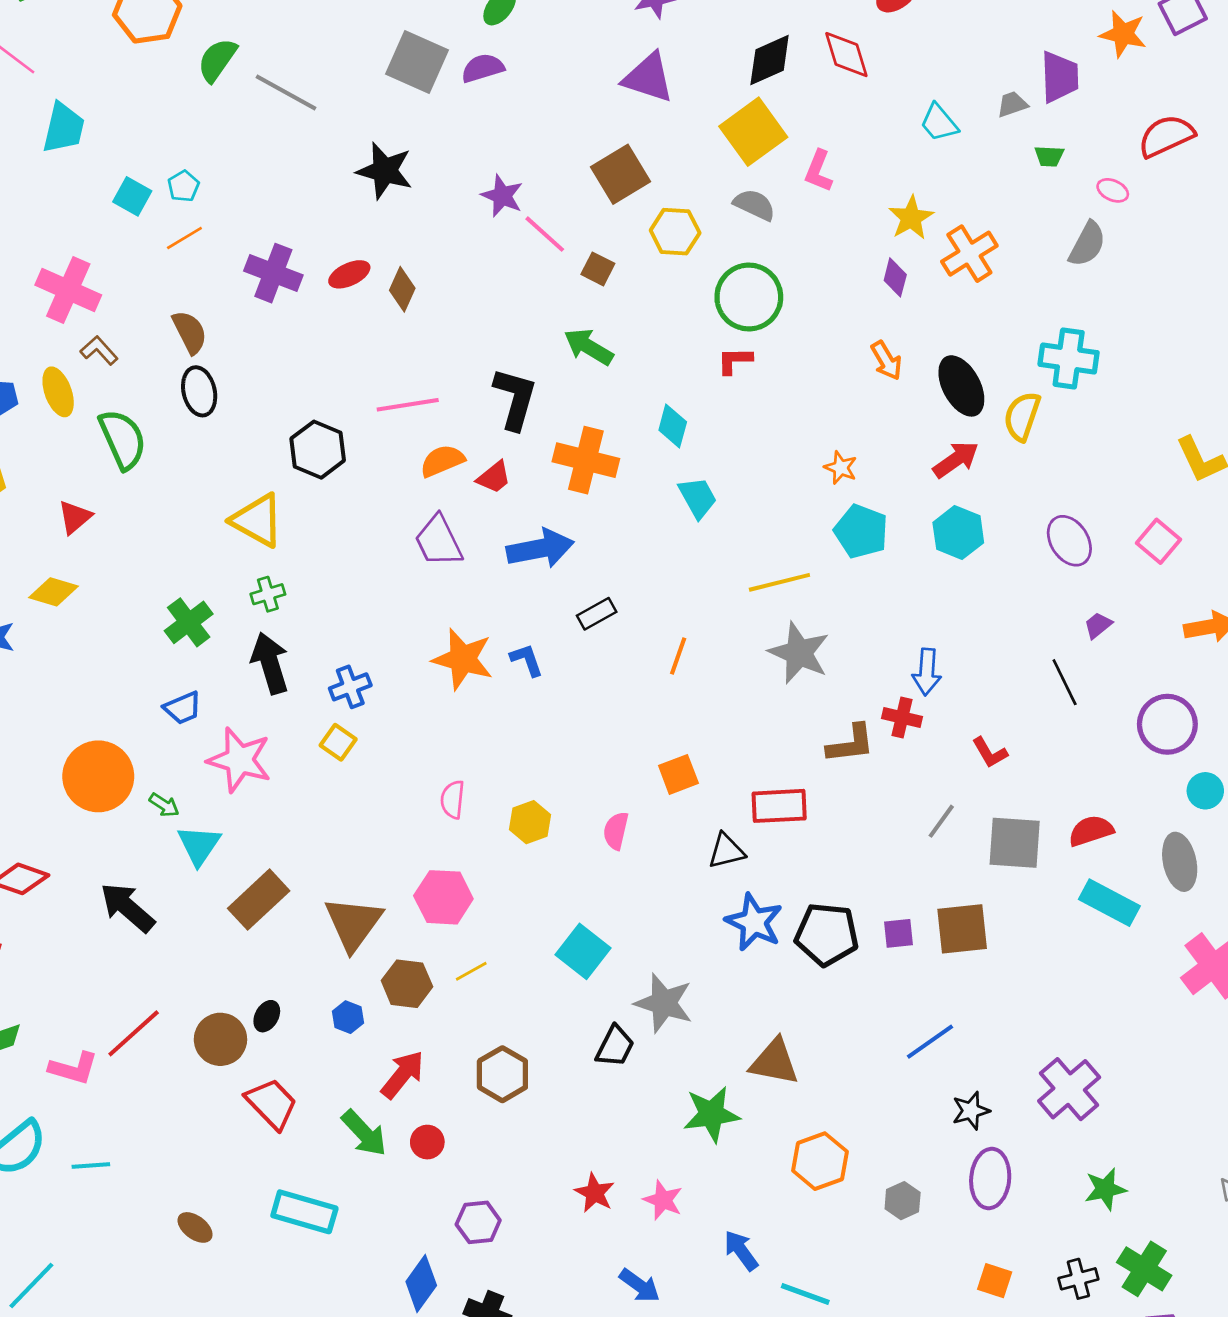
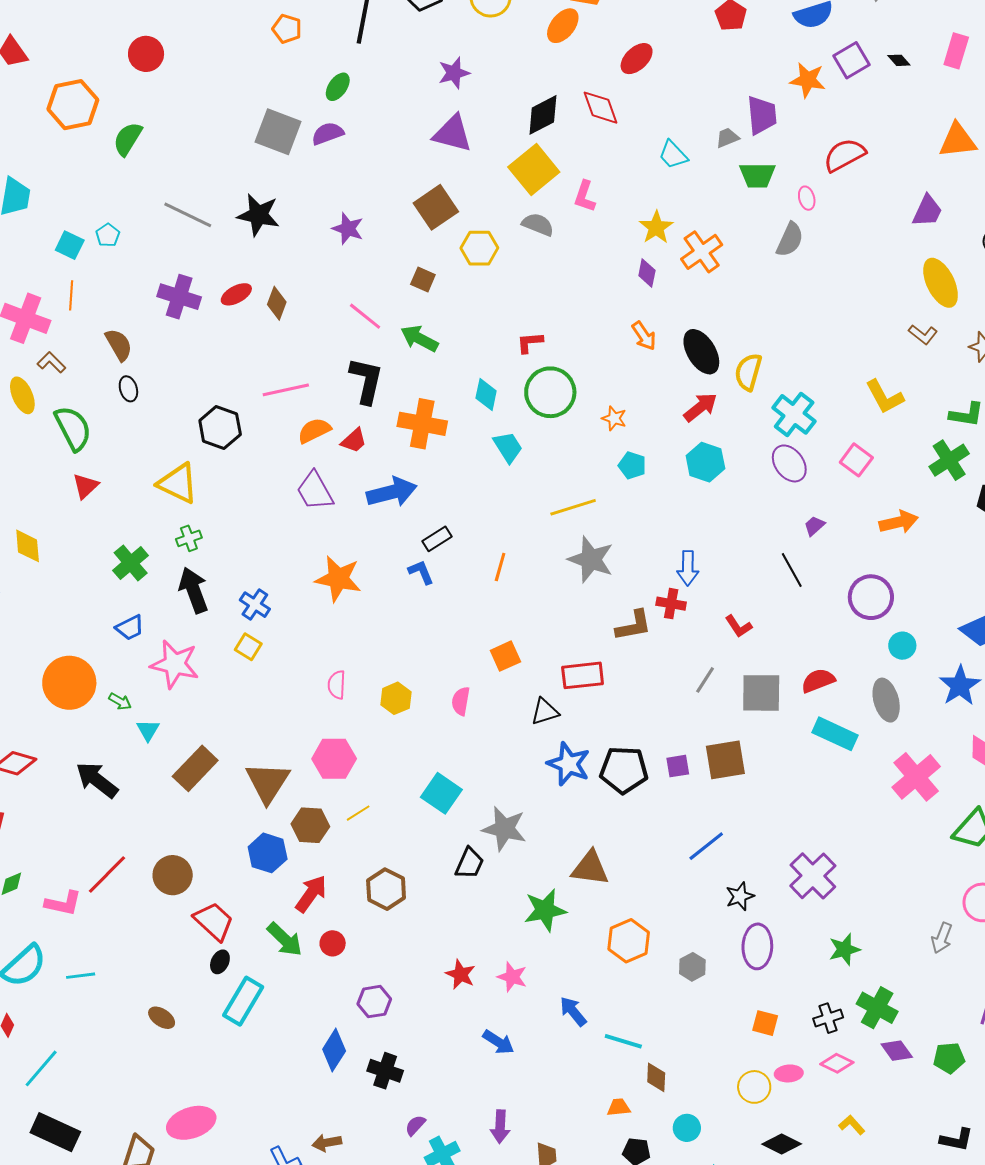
gray line: (286, 92) -> (188, 215), moved
green trapezoid: (1049, 156) -> (757, 175), size x1.6
pink ellipse: (1113, 190) -> (807, 198), turned 55
pink line: (545, 234) -> (365, 316), moved
orange line: (184, 238) -> (71, 295), moved, turned -52
green circle: (749, 297) -> (550, 392), moved
cyan cross: (1069, 358) -> (794, 414), moved, turned 33
black ellipse: (199, 391) -> (128, 389), size x0.7
red triangle: (75, 517) -> (85, 486), moved
cyan pentagon: (861, 531) -> (632, 465), size x0.7
yellow diamond: (53, 592) -> (28, 546), turned 72
blue L-shape: (527, 660) -> (421, 572), moved
blue cross: (350, 687) -> (255, 605), turned -32
cyan triangle: (199, 845) -> (148, 730), size x0.7
black ellipse: (267, 1016) -> (220, 962), moved
blue hexagon: (348, 1017) -> (268, 853), size x1.6
cyan rectangle: (304, 1212) -> (243, 1001), turned -72

